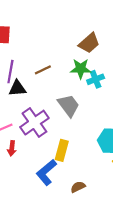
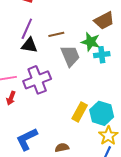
gray trapezoid: (69, 105) -> (70, 56), moved
yellow rectangle: (62, 150) -> (80, 112), moved
blue L-shape: (46, 172) -> (27, 139), moved

